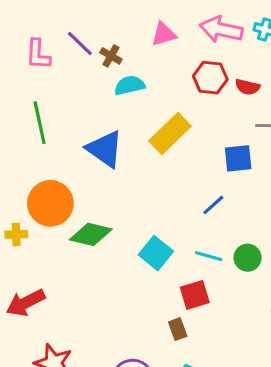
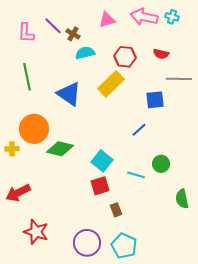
red hexagon: (210, 78) -> (125, 57), moved
cyan line: (209, 256) -> (136, 175), moved
red square: (195, 295) -> (100, 186), moved

